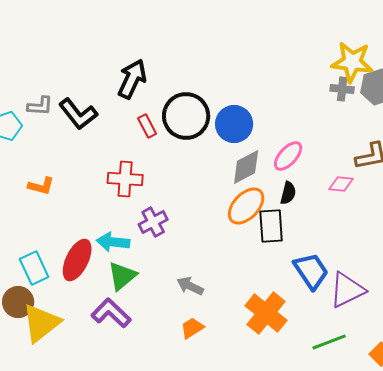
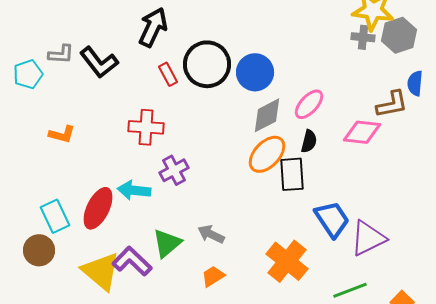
pink diamond: (341, 184) -> (362, 132), size x1.5
green triangle: (122, 276) -> (167, 243), moved
yellow triangle: (41, 323) -> (101, 271), moved, turned -42

